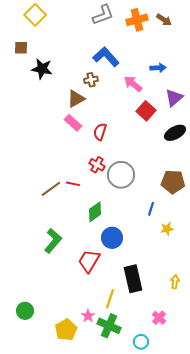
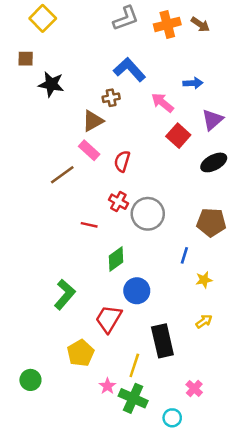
brown line: (51, 189) -> (62, 175), moved
yellow arrow: (175, 282) -> (204, 321), moved, turned 48
yellow pentagon: (66, 330) -> (81, 353), moved

